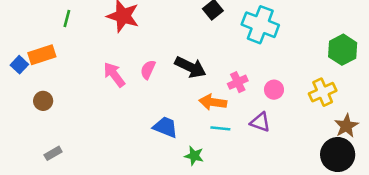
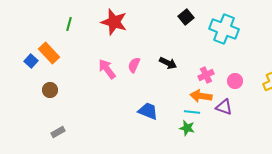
orange rectangle: (42, 55) -> (49, 53), turned 65
black arrow: (190, 67) -> (168, 63), size x0.7
orange arrow: (213, 102) -> (201, 96), moved
green star: (194, 156) -> (187, 128), moved

